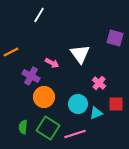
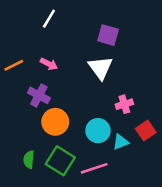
purple square: (115, 38) -> (108, 35), moved
pink arrow: (52, 63) -> (49, 64), moved
pink cross: (99, 83) -> (124, 104), turned 32
red square: (116, 104) -> (146, 131), turned -35

